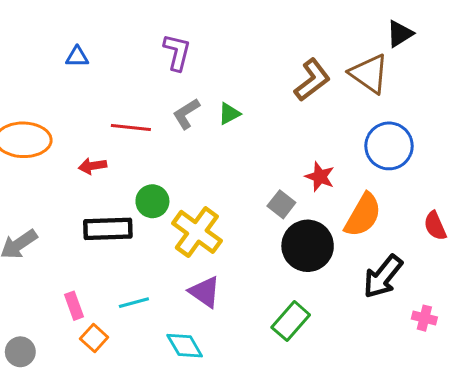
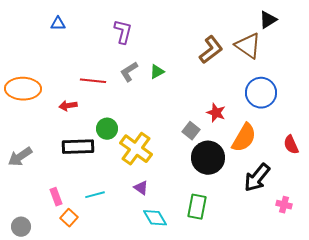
blue triangle: (77, 57) -> (58, 24), moved
purple triangle: (205, 292) -> (141, 188), size x0.7
green rectangle: (291, 321) -> (197, 207), turned -30
cyan diamond: (185, 346) -> (155, 218), moved

